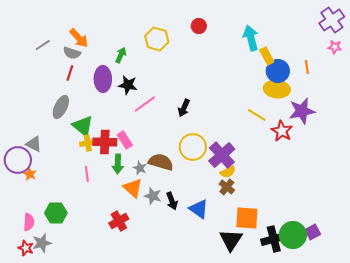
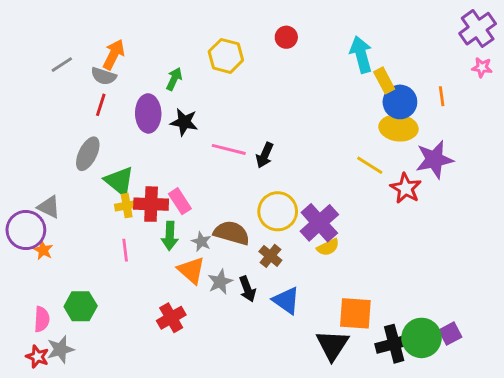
orange arrow: (79, 38) -> (114, 54), turned -110
pink line: (145, 104) -> (229, 149), moved, turned 50
brown cross: (227, 187) -> (270, 256), moved
gray star: (153, 196) -> (220, 282), turned 30

